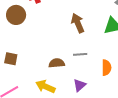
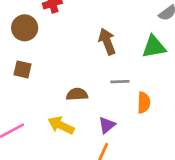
gray line: (80, 54) -> (120, 82), moved
brown square: (11, 59) -> (22, 69), moved

